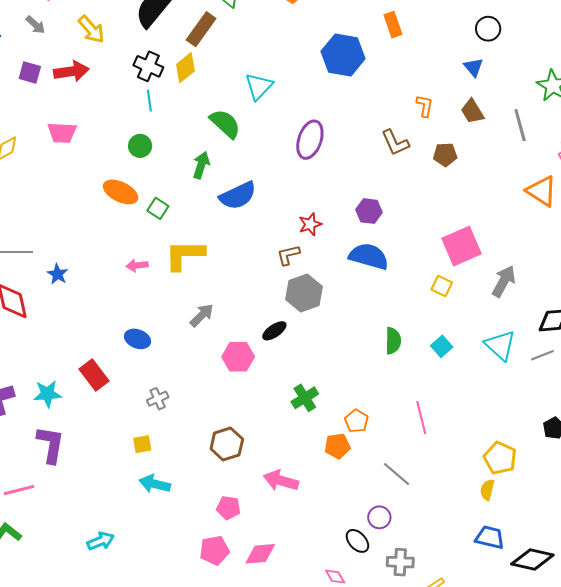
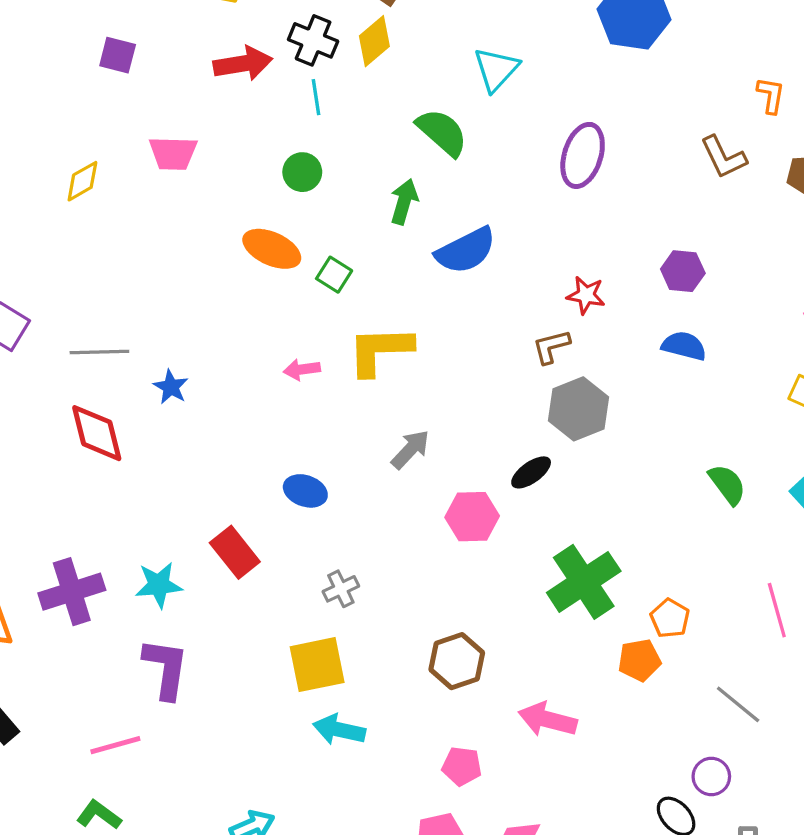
red arrow: (71, 71) -> (243, 64), moved
red star: (310, 224) -> (586, 295), turned 30
blue semicircle: (369, 256) -> (684, 346), size x0.7
green semicircle: (393, 341) -> (727, 484), turned -36
green cross: (305, 398) -> (584, 582), size x1.6
yellow square: (142, 444) -> (317, 665), size x1.8

